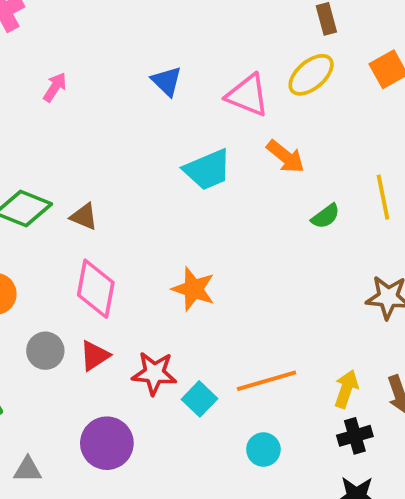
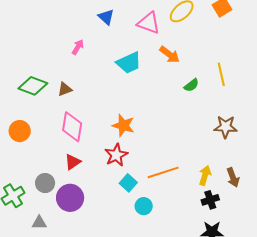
pink arrow: (55, 87) -> (78, 47), moved
brown triangle: (84, 217) -> (65, 89), turned -42
gray circle: (45, 351) -> (45, 183), moved
red star: (154, 373) -> (116, 155), moved, turned -30
purple circle: (107, 443) -> (70, 198), moved
cyan circle: (263, 450) -> (144, 206), moved

